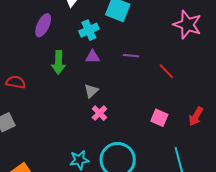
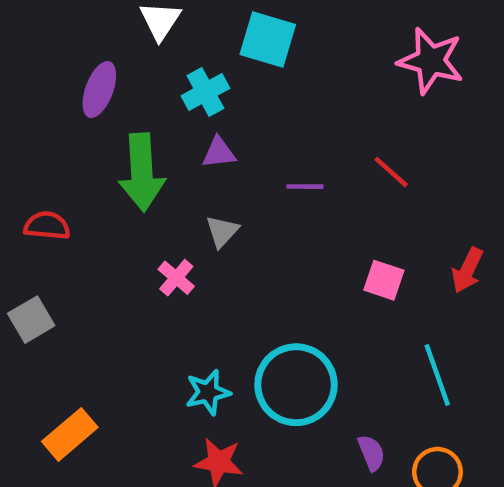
purple line: (131, 56) -> (305, 187), moved
green arrow: (59, 62) -> (142, 172), size x1.4
pink cross: (99, 113) -> (176, 278), moved

